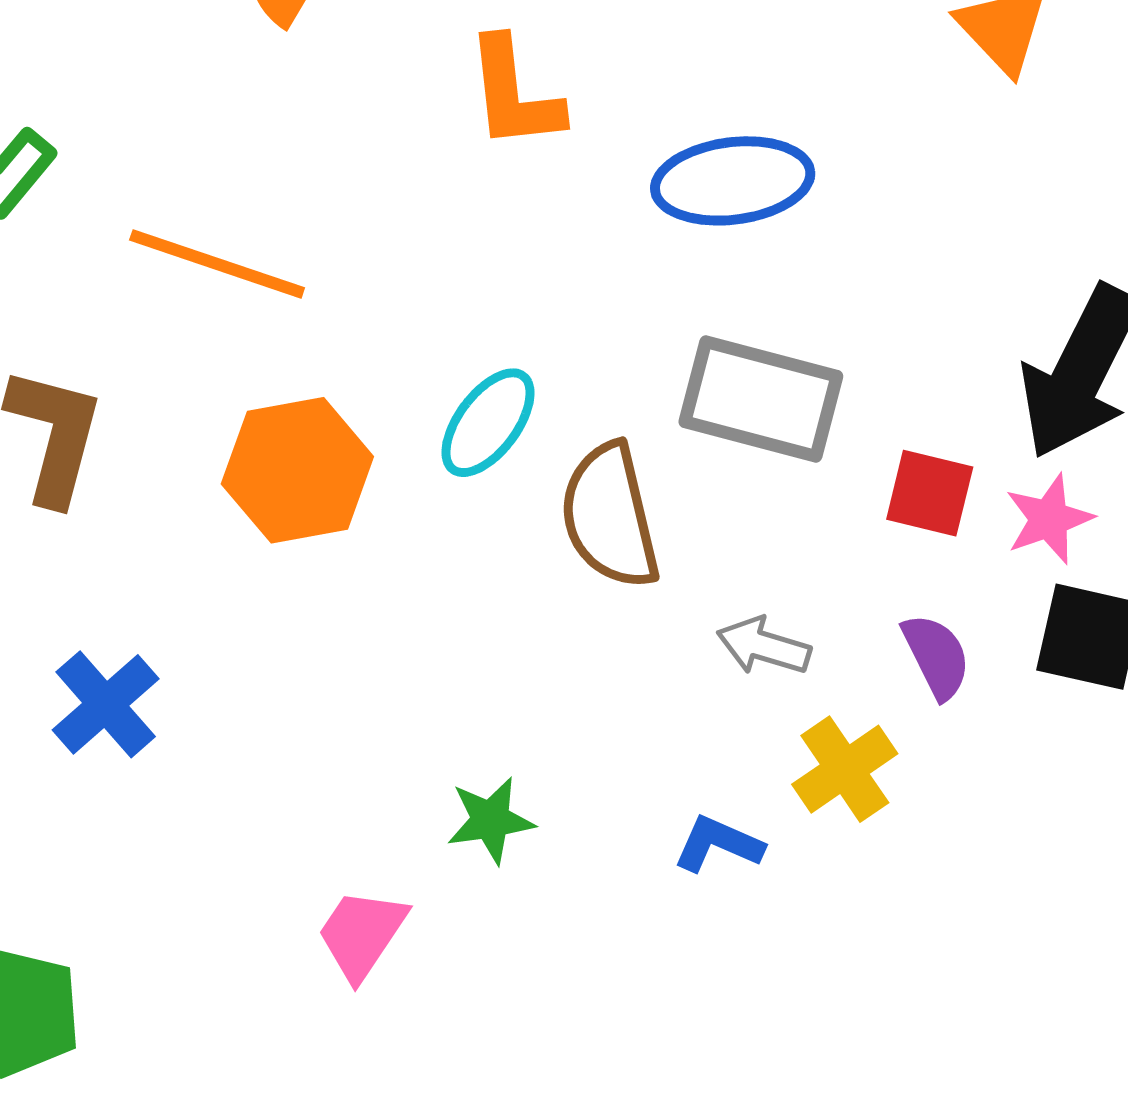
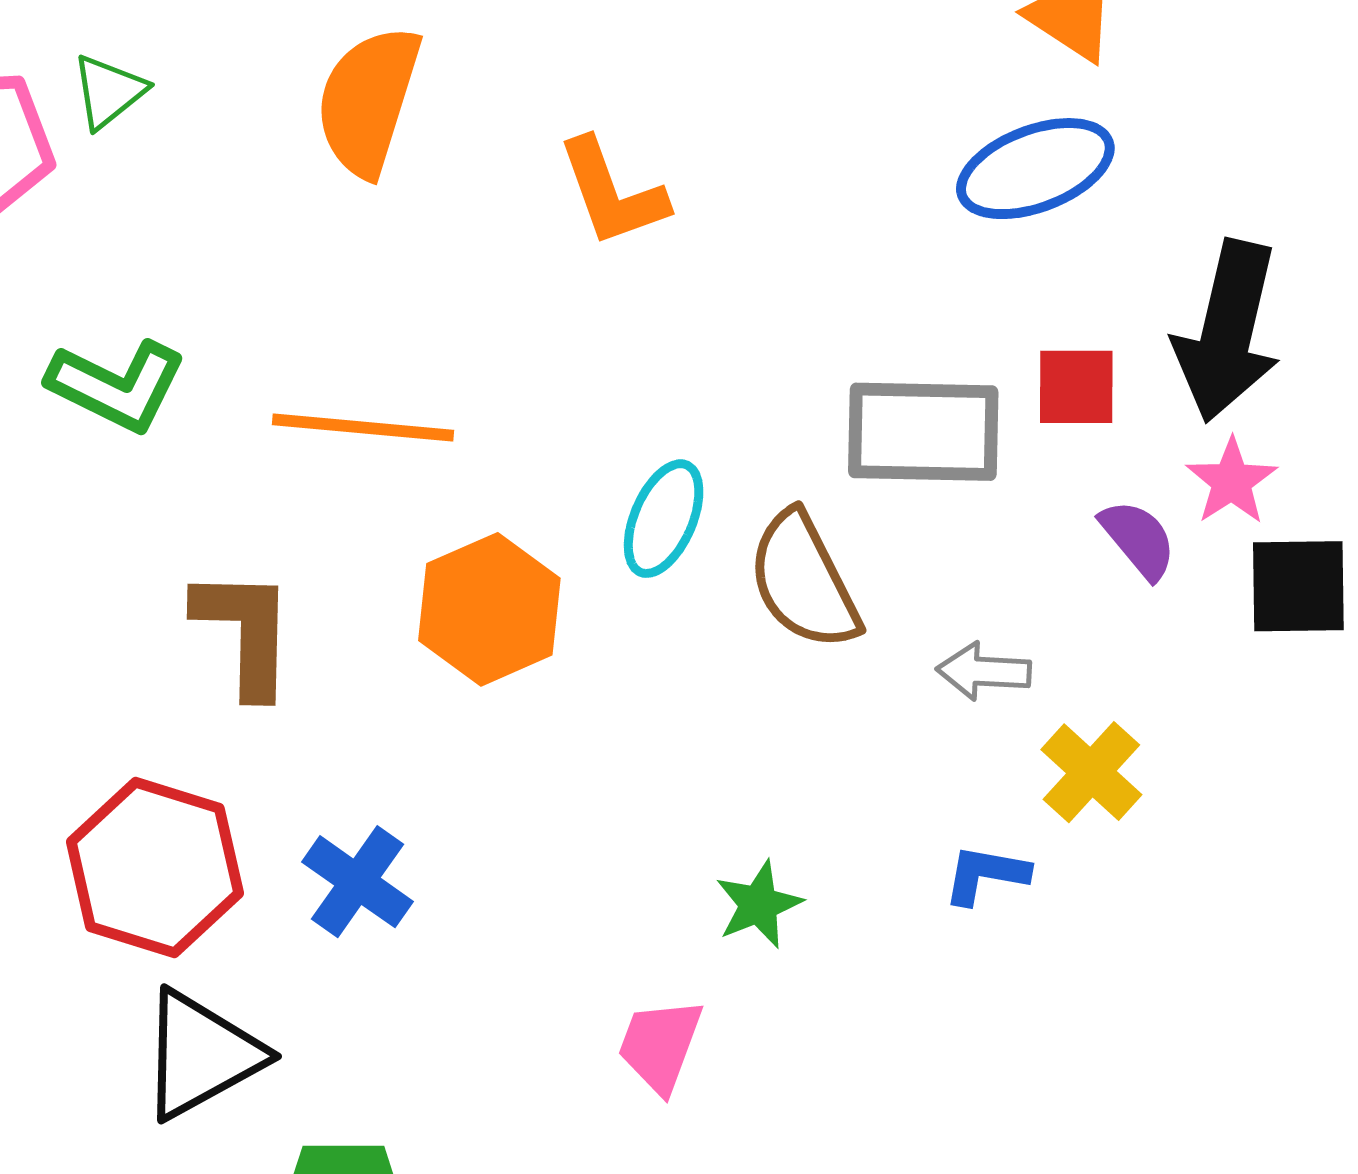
blue ellipse: (733, 181) -> (1035, 169), moved
red square: (930, 493) -> (1076, 387), moved
purple semicircle: (936, 656) -> (1138, 539), moved

